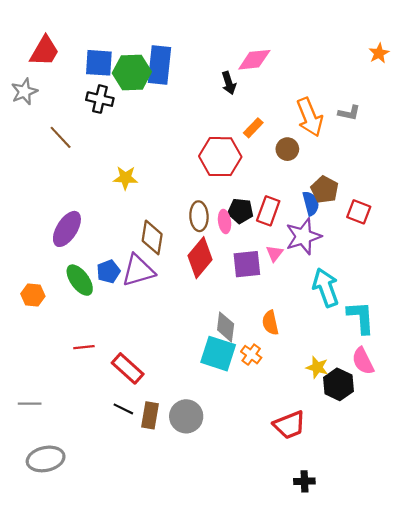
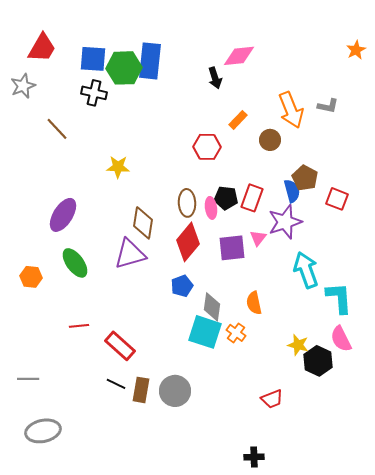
red hexagon: (220, 157) -> (207, 147), size x0.7
blue pentagon: (108, 272) -> (182, 286), moved
red trapezoid: (289, 425) -> (272, 399), size x0.7
black cross: (304, 481) -> (254, 457), moved

